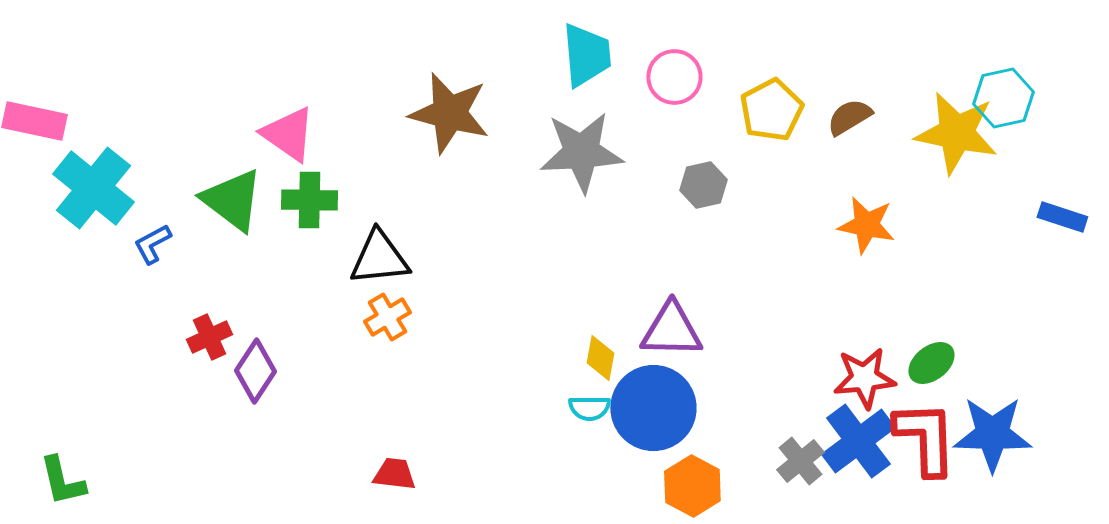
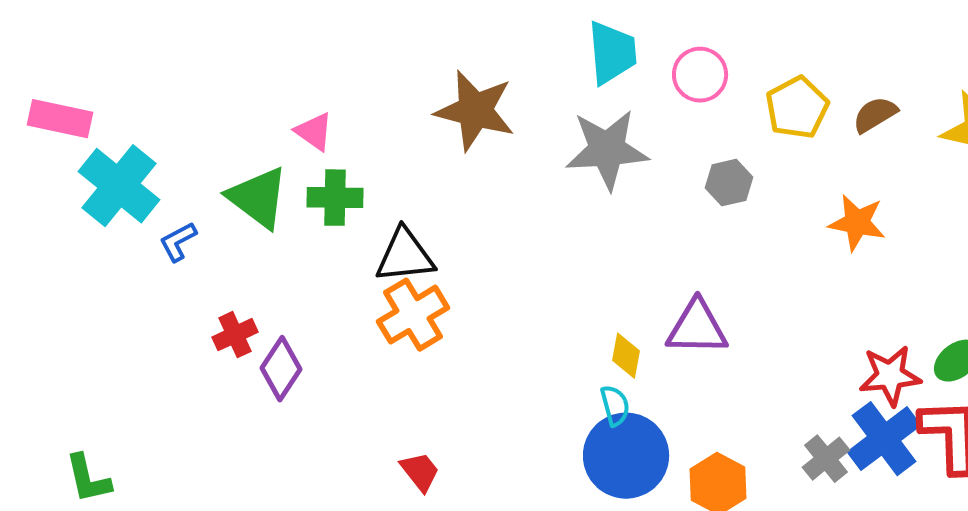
pink triangle: (288, 134) -> (314, 132), size x0.7
orange star: (866, 225) -> (857, 223), moved
orange cross: (387, 317) -> (413, 315), size x1.5
cyan semicircle: (589, 408) -> (615, 406), turned -105
blue circle: (653, 408) -> (626, 456), moved
red trapezoid: (394, 474) -> (420, 472), turned 45

